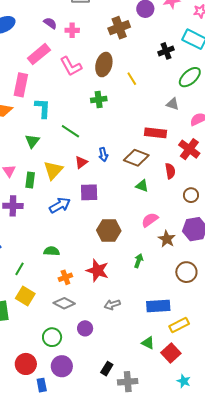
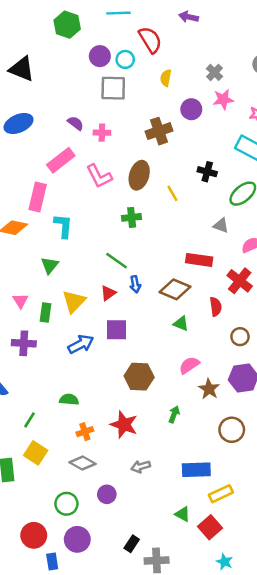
black cross: (166, 51) -> (207, 172), moved, turned 35
green line: (70, 131) -> (117, 261), moved

